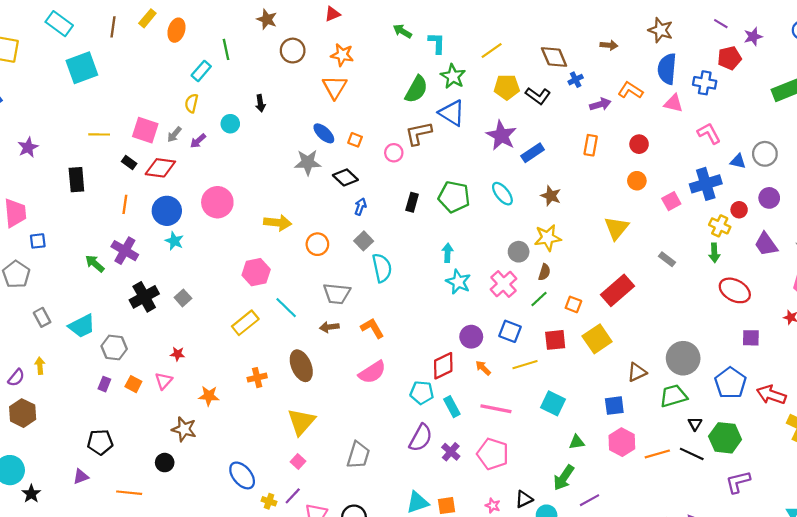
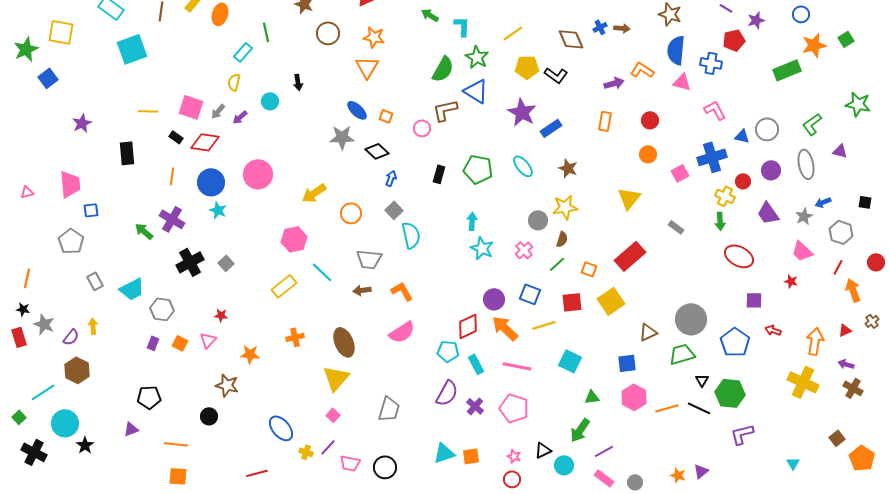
blue cross: (576, 80) -> (600, 27), moved
yellow arrow: (278, 223) -> (314, 193), turned 140
pink cross: (503, 284) -> (524, 250), size x0.7
brown ellipse: (301, 366) -> (344, 342), moved
orange arrow: (483, 368) -> (505, 328), size x1.8
red arrow: (771, 395) -> (773, 330), moved, size x0.6

